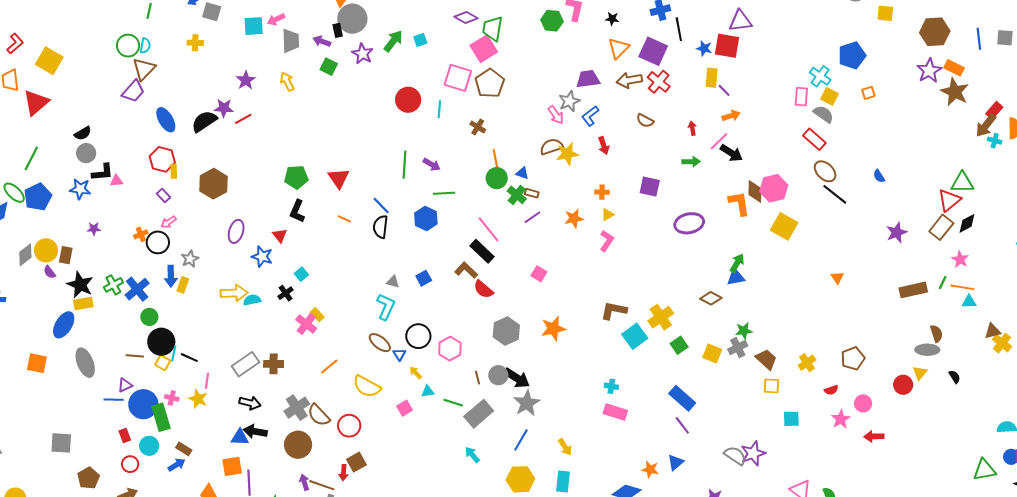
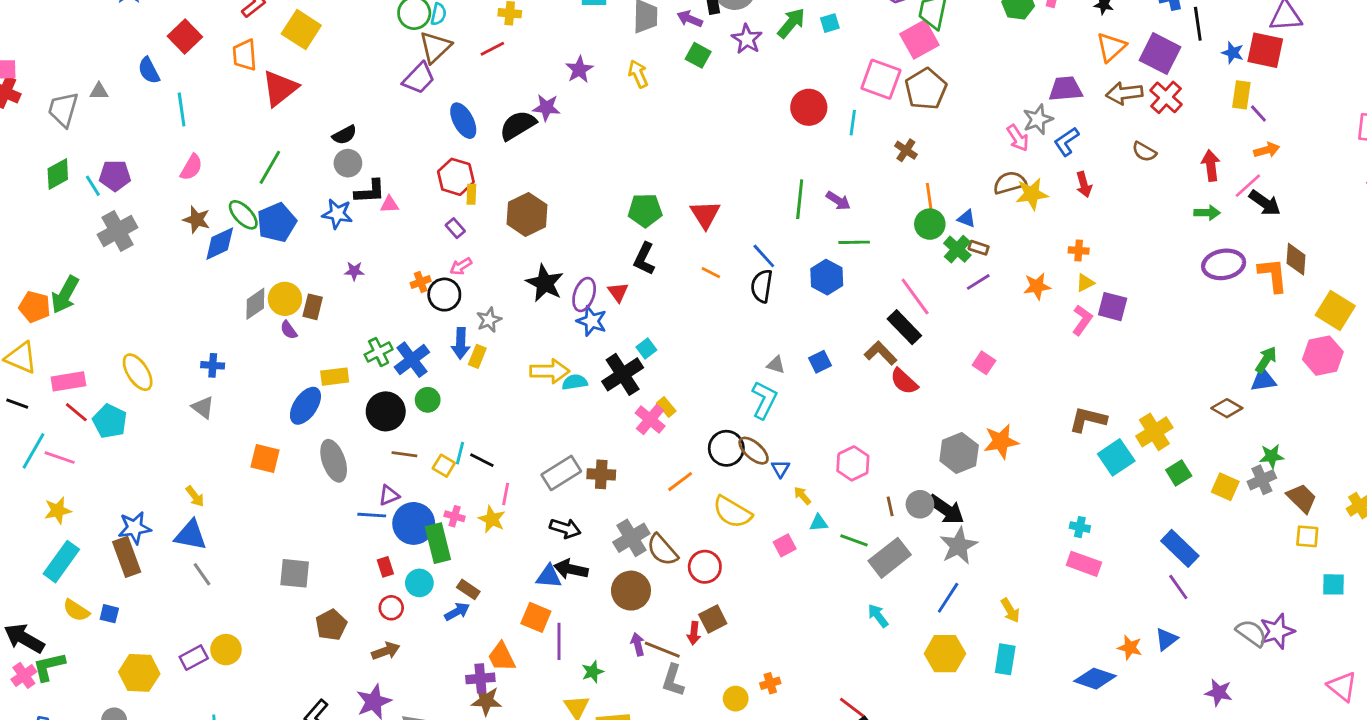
red line: (243, 119) -> (492, 49), moved
red arrow: (692, 128) -> (1211, 165), size x1.5
purple square: (650, 187) -> (1113, 307), moved
pink hexagon: (774, 188) -> (1323, 356), moved
purple ellipse: (689, 223) -> (1224, 264), moved
purple ellipse: (236, 231) -> (584, 295), moved
black star: (80, 285) -> (545, 283), moved
black cross: (286, 293) -> (623, 374), size x1.8
gray hexagon: (506, 331) -> (959, 453), moved
black circle: (418, 336) -> (726, 448), moved
black circle: (161, 342) -> (386, 411), moved
orange square: (232, 466) -> (536, 617), turned 30

